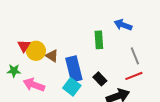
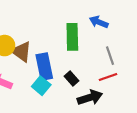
green rectangle: (99, 40) -> (72, 37), size x1.4
brown triangle: (52, 56) -> (21, 52), size x1.5

